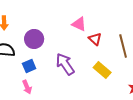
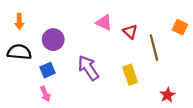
red triangle: (95, 39) -> (130, 32), moved
yellow rectangle: (102, 70) -> (130, 75), turned 30

